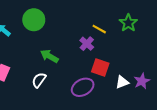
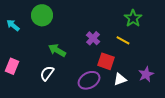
yellow line: (99, 29) -> (123, 40), moved
white triangle: (122, 82) -> (120, 79), moved

